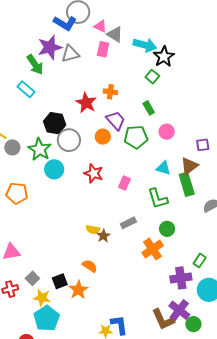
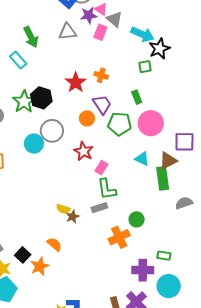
purple star: (50, 47) -> (89, 15), moved, size x0.7
green square: (152, 77) -> (145, 67), turned 32
pink circle: (167, 132) -> (151, 123), size x1.6
gray circle: (69, 140) -> (52, 131), moved
purple square: (203, 145) -> (184, 142), size x1.5
green star: (40, 149) -> (24, 102), moved
red star: (94, 173) -> (83, 151), moved
green L-shape: (158, 198) -> (107, 189), moved
green rectangle: (200, 260) -> (164, 256), turned 56
black square: (60, 281) -> (23, 255), turned -35

